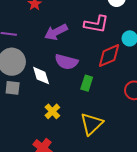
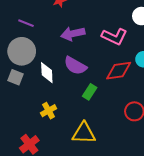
yellow triangle: (92, 124) -> (84, 133), turned 30

